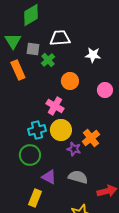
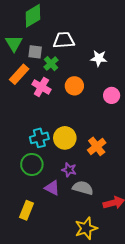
orange rectangle: (18, 70) -> (19, 74), turned 66
pink cross: (55, 106) -> (41, 87), moved
purple star: (74, 149) -> (69, 170), moved
yellow rectangle: (35, 198) -> (27, 210), moved

